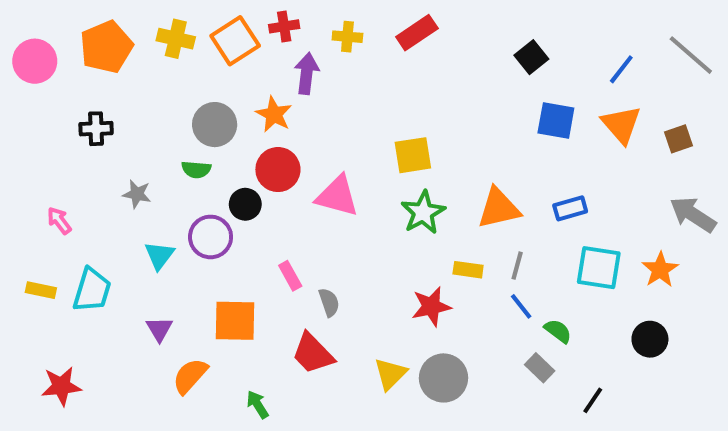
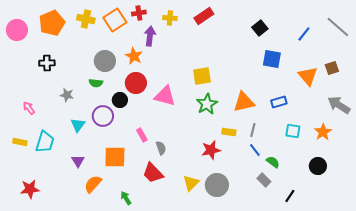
orange triangle: (621, 125) -> (308, 76), moved
cyan square: (599, 268) -> (293, 131), size x0.7

